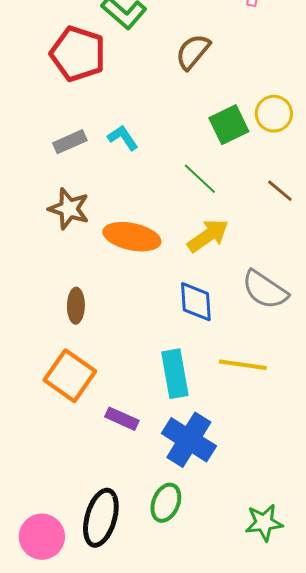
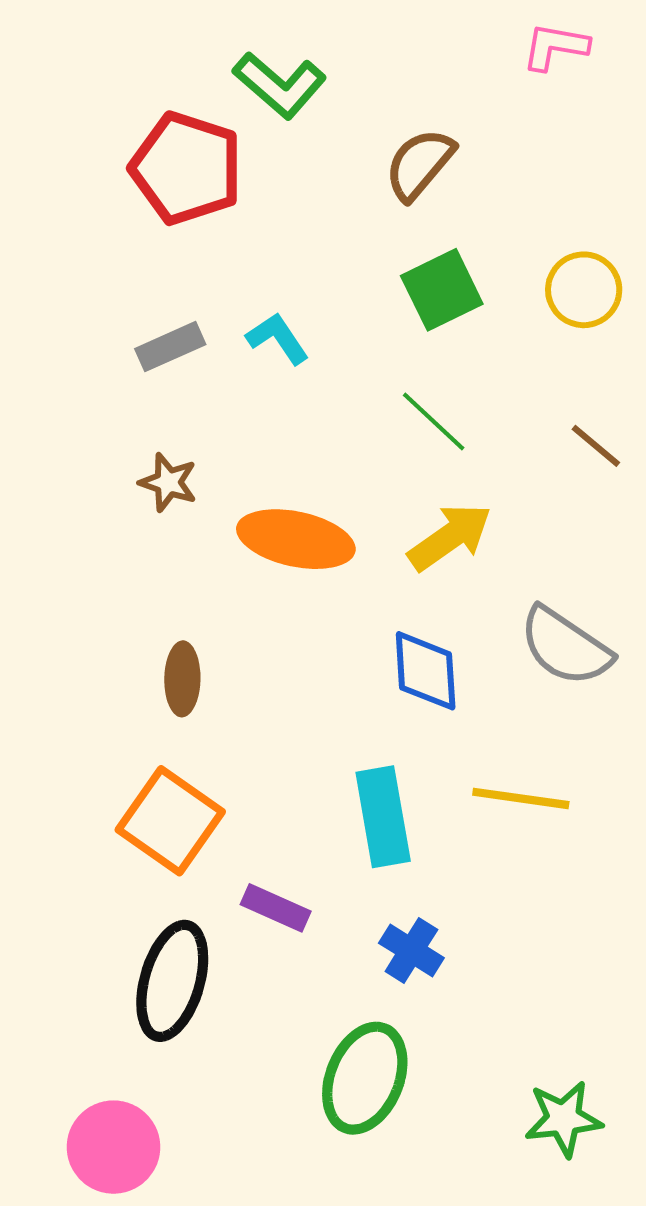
green square: (229, 125) -> (442, 290), moved
brown star: (69, 209) -> (168, 482), size x0.7
blue cross: (189, 440) -> (411, 950), size x0.6
green ellipse: (166, 503) -> (365, 1078), size x1.4
black ellipse: (101, 518) -> (172, 981), moved

